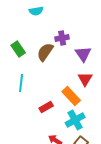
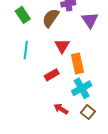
red triangle: (85, 79) -> (62, 46), moved
orange rectangle: (71, 96) -> (77, 63), turned 30

